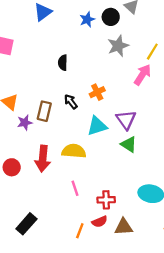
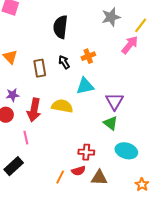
black semicircle: (63, 63) -> (60, 27), size x1.6
brown rectangle: (44, 111) -> (40, 68), turned -30
purple triangle: (126, 120) -> (114, 101), moved
purple star: (25, 123) -> (13, 95), moved
green triangle: (129, 144) -> (111, 123), moved
pink line: (75, 188) -> (26, 138), moved

